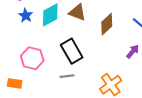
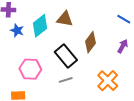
brown diamond: (107, 24) -> (91, 42), moved

